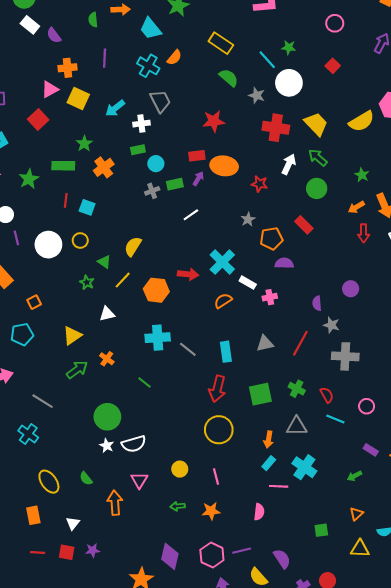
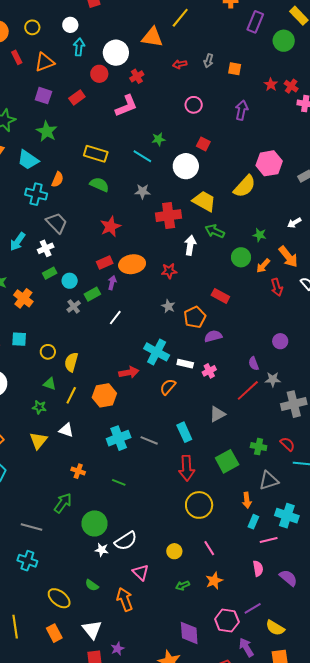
green semicircle: (229, 78) -> (99, 185), moved
white circle: (289, 83) -> (186, 166), moved
green circle: (317, 188) -> (241, 257), moved
yellow circle: (80, 240) -> (48, 352), moved
white triangle: (107, 314) -> (66, 430), turned 49
yellow triangle: (72, 336) -> (38, 441), moved
red line: (300, 343) -> (248, 390), moved, turned 35
green arrow: (77, 370) -> (63, 503), moved
white triangle: (73, 523) -> (92, 630), size x1.5
purple semicircle: (282, 559) -> (288, 578), moved

